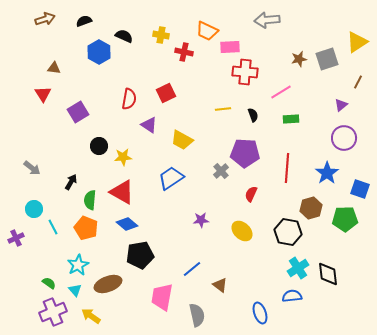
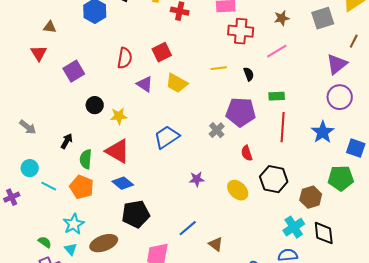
brown star: (299, 59) -> (282, 18), moved
purple triangle: (341, 105) -> (337, 64), size x1.6
green rectangle: (291, 119) -> (277, 96), moved
yellow trapezoid: (182, 140) -> (177, 83), moved
red semicircle: (251, 194) -> (247, 153), turned -42
brown hexagon: (311, 208) -> (311, 197), moved
cyan line: (53, 227) -> (49, 186), turned -35
black hexagon: (288, 232) -> (274, 179), moved

